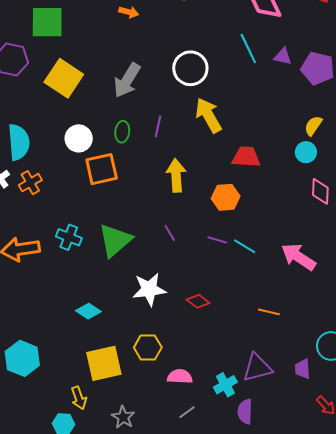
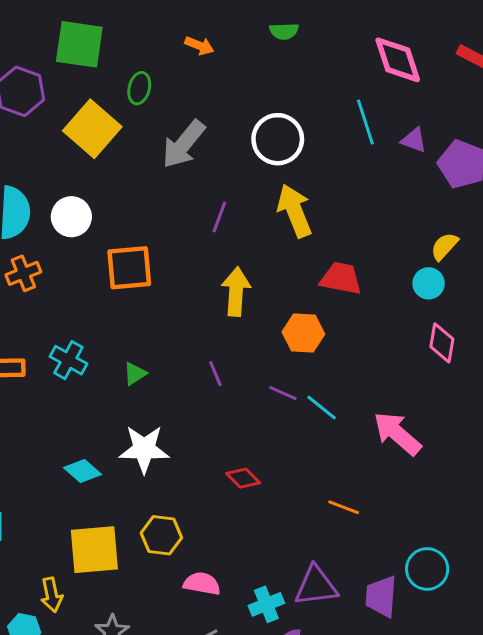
green ellipse: (122, 132) -> (139, 88), moved
white circle: (79, 138) -> (71, 217), moved
green triangle: (115, 240) -> (135, 374), size x0.5
white star: (149, 289) -> (144, 449), moved
purple trapezoid: (303, 369) -> (381, 596), size x1.4

